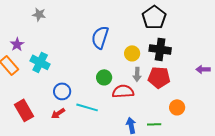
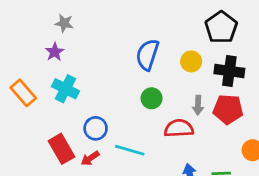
purple star: (17, 44) -> (55, 52), moved
yellow circle: (132, 53) -> (191, 61), moved
green circle: (104, 77) -> (152, 98), moved
red rectangle: (24, 110) -> (61, 149), moved

